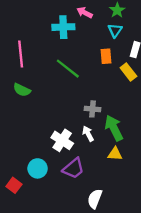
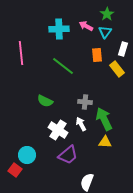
pink arrow: (85, 12) -> (86, 26), moved
green semicircle: (22, 90) -> (45, 101), moved
cyan circle: (38, 168) -> (27, 155), moved

